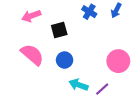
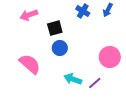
pink semicircle: (32, 55) -> (30, 64), moved
blue circle: (65, 60) -> (60, 48), moved

